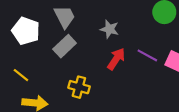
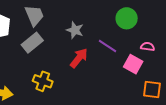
purple line: (147, 55) -> (107, 46), moved

